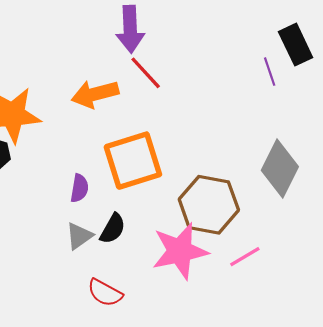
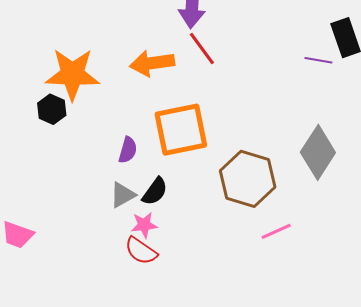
purple line: (270, 72) -> (318, 60), turned -68
pink star: (180, 251) -> (144, 225), moved, size x0.5

